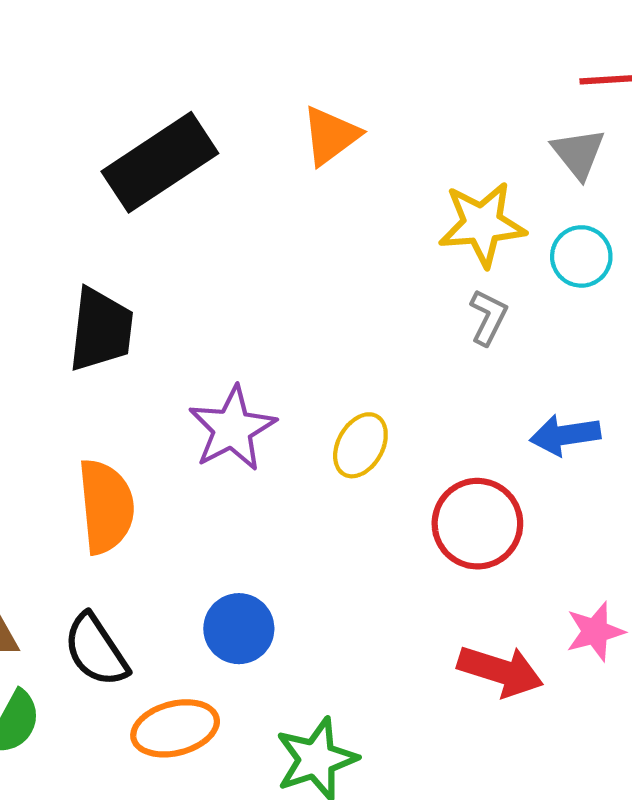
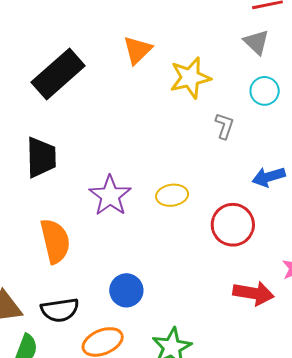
yellow star: (482, 224) -> (190, 78), moved
yellow ellipse: (360, 445) -> (172, 195), turned 60
black semicircle: (96, 650) -> (60, 310), turned -57

